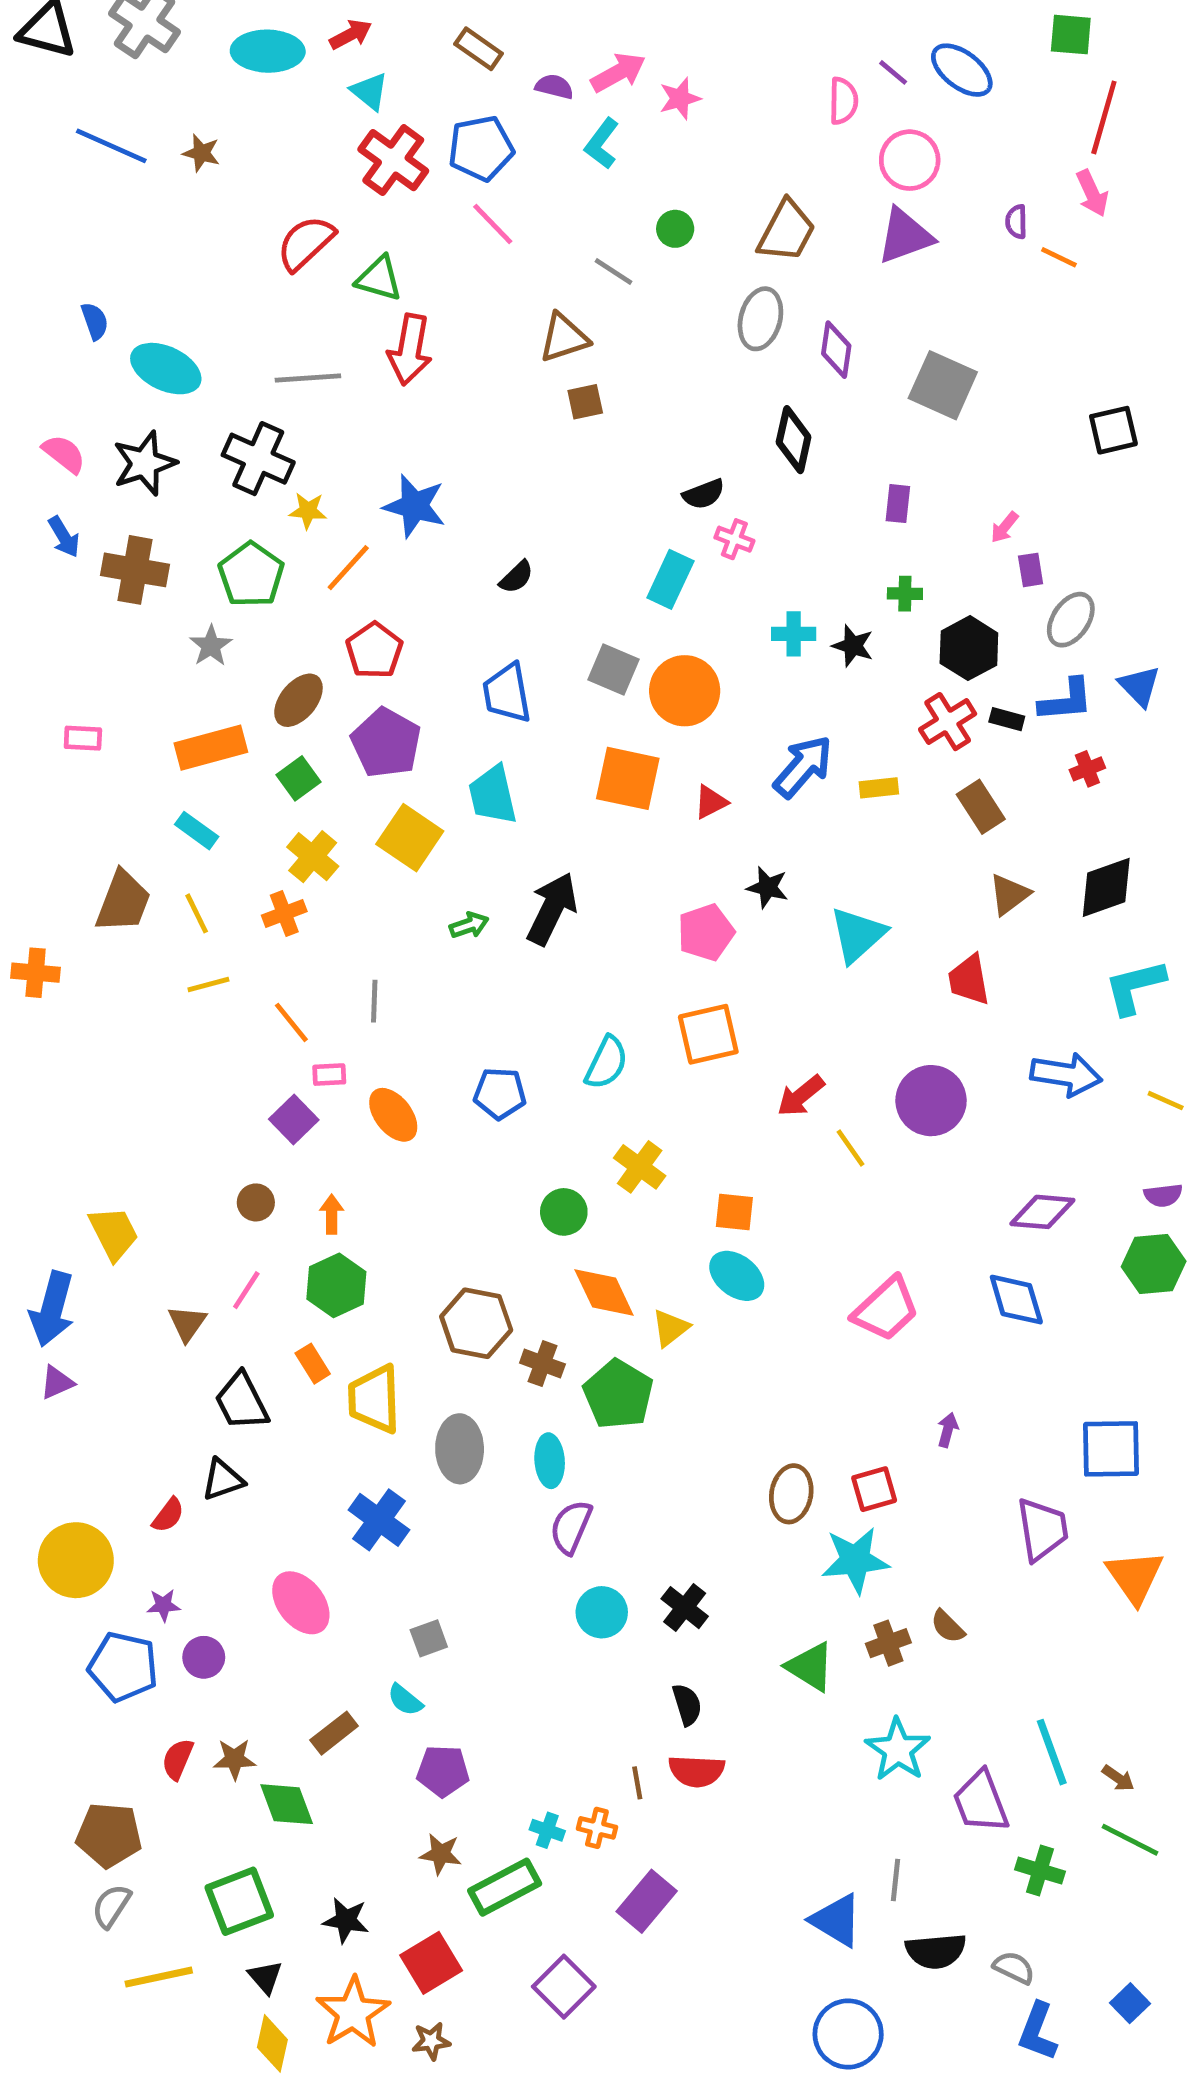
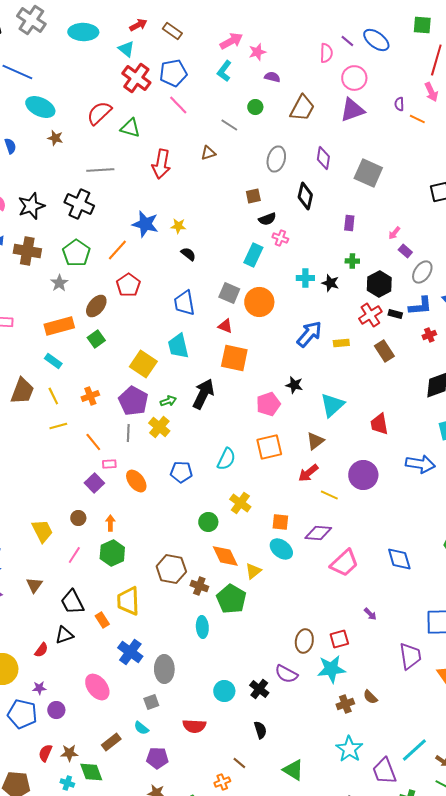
red arrow: (351, 35) -> (138, 25), moved
purple semicircle: (554, 87) -> (272, 77), moved
brown star: (201, 153) -> (55, 138), moved
gray ellipse: (760, 319) -> (276, 159), moved
brown triangle: (564, 338) -> (208, 153), size x0.7
red arrow: (410, 350) -> (161, 164), moved
cyan ellipse: (166, 369) -> (40, 107), moved
brown square: (585, 402) -> (253, 196), moved
yellow star: (308, 511) -> (178, 226), moved
purple rectangle: (1031, 570) -> (405, 251), turned -40
black semicircle: (516, 577) -> (188, 254), turned -98
purple pentagon: (386, 743) -> (133, 401), moved
orange square: (628, 778) -> (234, 358), moved
red triangle: (711, 802) -> (225, 326), moved, turned 49
yellow cross: (313, 857) -> (159, 427), moved
brown triangle: (1009, 894) -> (315, 441), moved
yellow line: (850, 1148) -> (329, 495), turned -30
purple diamond: (1042, 1212) -> (318, 533), moved
yellow trapezoid: (114, 1233) -> (42, 531), moved
brown triangle: (187, 1323) -> (34, 585), moved
orange rectangle: (313, 1364) -> (102, 620), moved
purple arrow: (948, 1430) -> (370, 614), turned 120
gray ellipse: (460, 1449) -> (164, 669), moved
purple semicircle: (571, 1527) -> (286, 674), moved, turned -85
green triangle: (810, 1667) -> (293, 770), moved
cyan line: (1052, 1752) -> (414, 750), turned 68
red semicircle: (696, 1771) -> (194, 726), moved
brown line: (637, 1783) -> (239, 763), turned -40
orange cross: (597, 1828) -> (222, 782), turned -35
cyan cross: (547, 1830) -> (67, 783), moved

